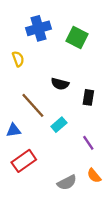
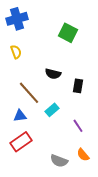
blue cross: (39, 28) -> (17, 19), moved
blue triangle: (14, 130) -> (20, 116), moved
gray semicircle: (67, 182) -> (59, 161), turned 48

